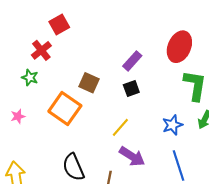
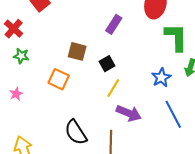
red cross: (41, 50) -> (14, 29), moved
black square: (131, 89) -> (107, 64), moved
orange square: (65, 108) -> (59, 79), size x0.7

